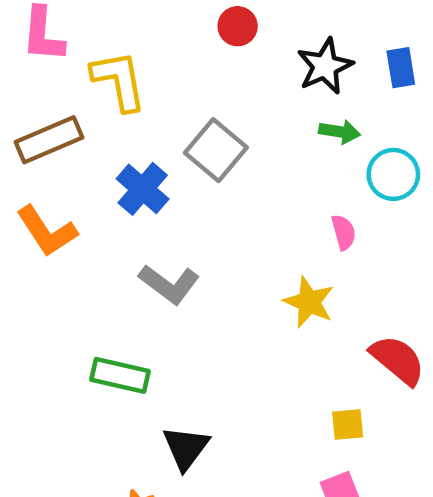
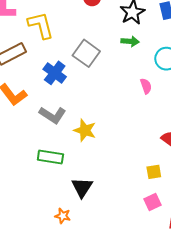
green arrow: (340, 132) -> (130, 41), moved
gray L-shape: (169, 284) -> (53, 115), moved
yellow star: (309, 302) -> (85, 130), moved

